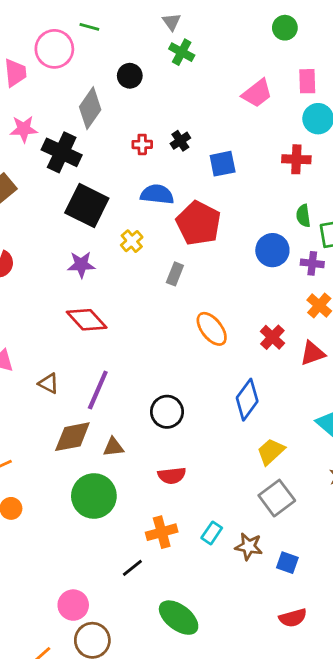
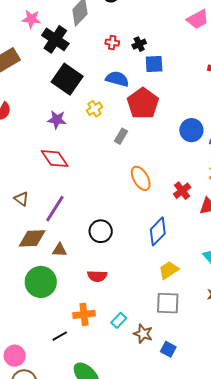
blue square: (223, 164) -> (154, 64), moved
gray square: (277, 498) -> (168, 303), turned 30

